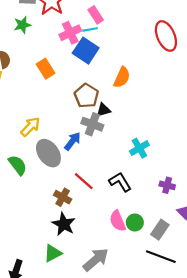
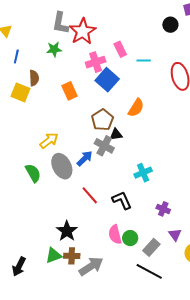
cyan line: (90, 29) -> (144, 61), moved
brown cross: (63, 197) -> (72, 256), moved, turned -35

